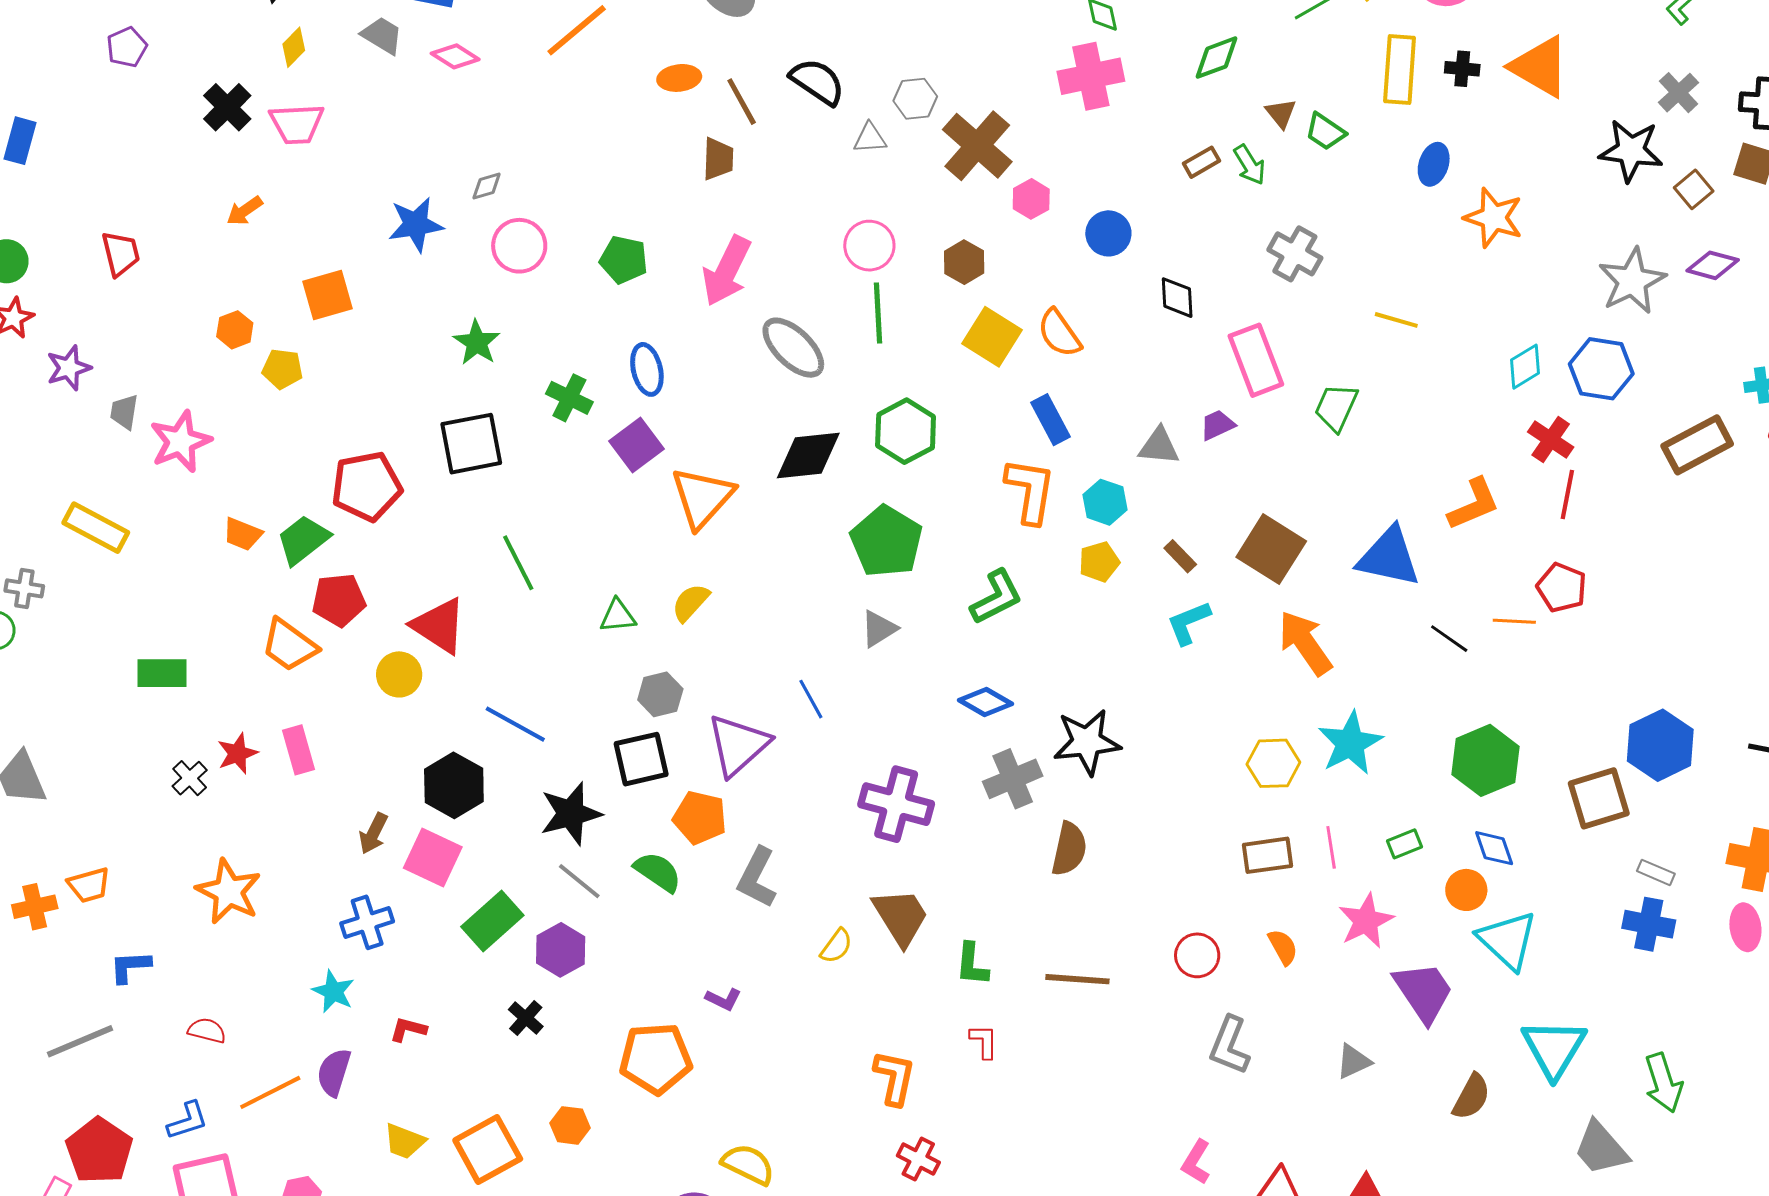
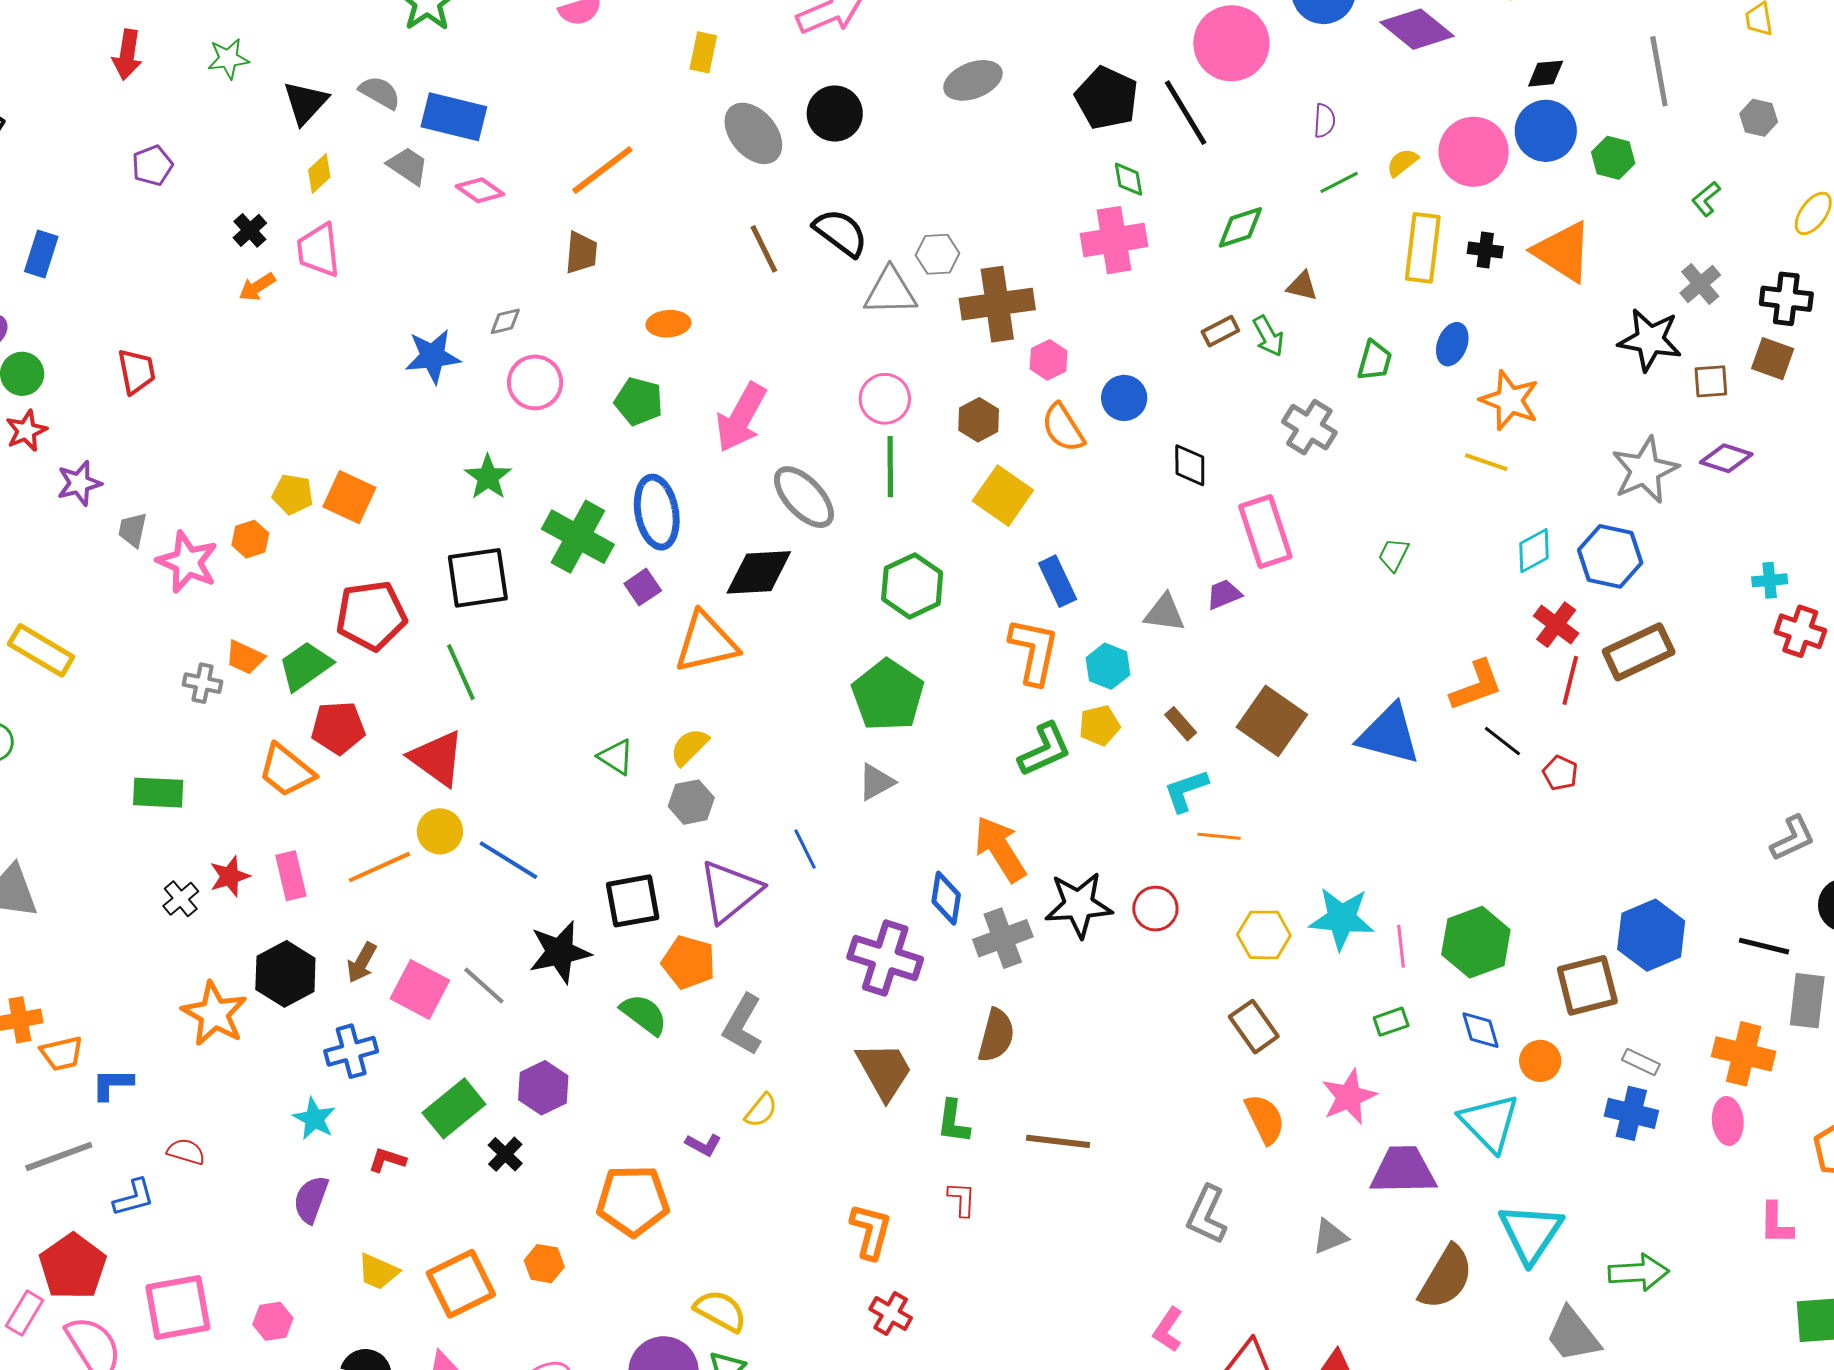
orange ellipse: (679, 78) -> (668, 324), moved
black cross: (227, 107) -> (250, 230), size x0.7
brown triangle: (1281, 113) -> (1302, 286), turned -40
pink trapezoid: (297, 124) -> (318, 250), turned 84
green trapezoid: (1325, 132) -> (1375, 361), moved, turned -111
gray triangle: (870, 138) -> (890, 292), size x1.6
brown cross: (977, 146) -> (997, 304), turned 38
brown trapezoid: (718, 159) -> (581, 253), moved
brown square: (1694, 189) -> (1711, 381), turned 33
orange arrow: (245, 211) -> (257, 287), moved
orange square: (328, 295) -> (349, 497), moved, turned 38
yellow line: (1396, 320) -> (1486, 462), moved
orange hexagon: (235, 330) -> (250, 539), moved
orange semicircle: (1059, 333) -> (1063, 428), moved
blue ellipse: (647, 369) -> (657, 512), size x1.4
green cross: (569, 398) -> (578, 537), size x1.5
green trapezoid: (1336, 407) -> (1394, 555), moved, size x0.7
pink star: (180, 442) -> (187, 562), turned -30
purple square: (636, 445) -> (643, 587), size x0.7
brown rectangle: (1697, 445) -> (1639, 652), moved
black diamond: (808, 456) -> (759, 572), moved
orange triangle: (702, 497) -> (706, 642), turned 32
yellow rectangle: (96, 528) -> (41, 650), moved
green line: (518, 563) -> (461, 672), moved
gray cross: (24, 588) -> (203, 683), moved
red pentagon: (1562, 588) -> (1560, 773), size x0.7
green L-shape: (996, 597) -> (1045, 750), moved
green triangle: (618, 616) -> (616, 757), turned 36
orange line: (1514, 621) -> (1219, 836), moved
black line: (1449, 639) -> (1502, 741), moved
orange arrow: (1305, 643) -> (1000, 849), moved
yellow circle: (399, 674) -> (440, 831), moved
gray hexagon: (660, 694) -> (691, 802), moved
blue diamond: (985, 702) -> (946, 898), moved, turned 66
cyan star: (1350, 743) -> (1342, 918), turned 30
black hexagon: (454, 785) -> (285, 974), moved
pink line: (1331, 847) -> (1401, 946), moved
brown semicircle: (1069, 849) -> (996, 1035), moved
brown rectangle: (1268, 855) -> (1254, 1027), turned 60
gray line: (579, 881) -> (484, 986), moved
orange trapezoid: (89, 885) -> (62, 1053), moved
orange circle: (1466, 890) -> (1540, 1061), moved
green rectangle: (492, 921) -> (454, 1108), moved
yellow semicircle: (836, 946) -> (761, 1110), moved
orange semicircle: (1283, 947) -> (1265, 1119), size x1.4
red circle: (1197, 955) -> (1155, 909), moved
purple trapezoid: (1424, 992) -> (1403, 1170), turned -60
green arrow: (1664, 1083) -> (1639, 1272), turned -78
orange line: (270, 1092) -> (379, 867), moved
brown semicircle: (1471, 1097) -> (1446, 1277), size x1.4
blue L-shape: (188, 1121) -> (134, 1198), moved

